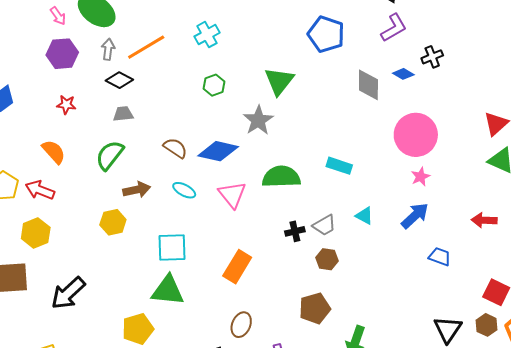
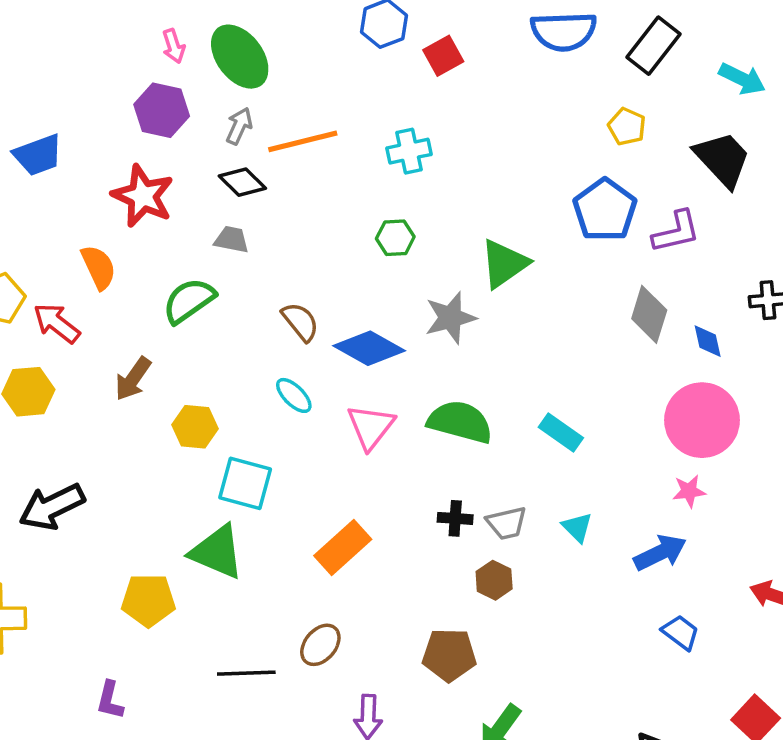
purple L-shape: (394, 28) -> (676, 232), moved
blue diamond: (403, 74) -> (708, 341), moved, turned 30
red star: (66, 105) -> (143, 196), size x1.8
brown arrow: (137, 190) -> (133, 379), moved, turned 120
yellow hexagon: (113, 222) -> (195, 427), moved

